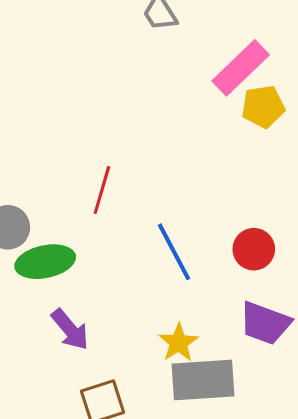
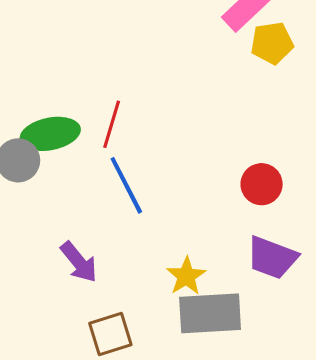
blue line: (174, 252) -> (126, 185), moved
green ellipse: (45, 262) -> (50, 134), moved

